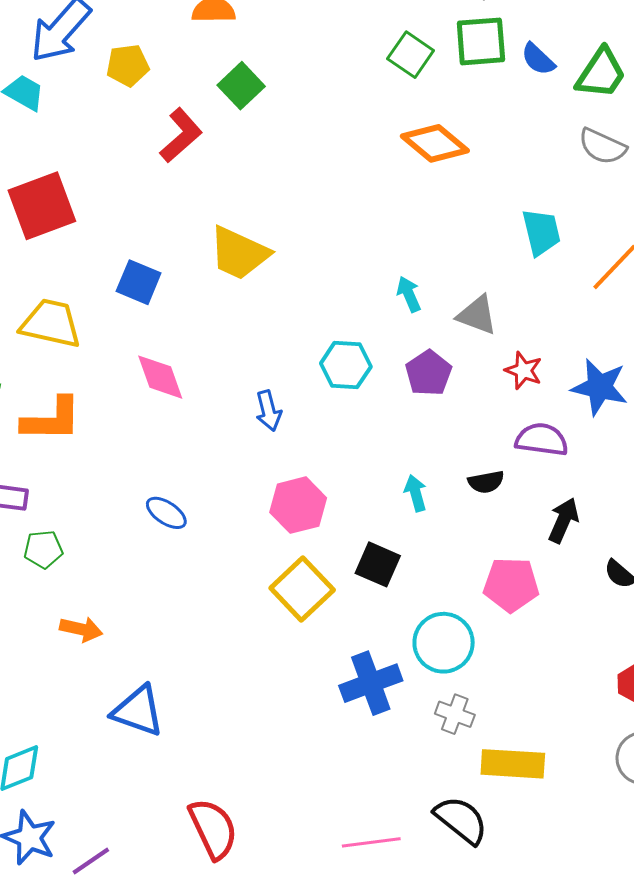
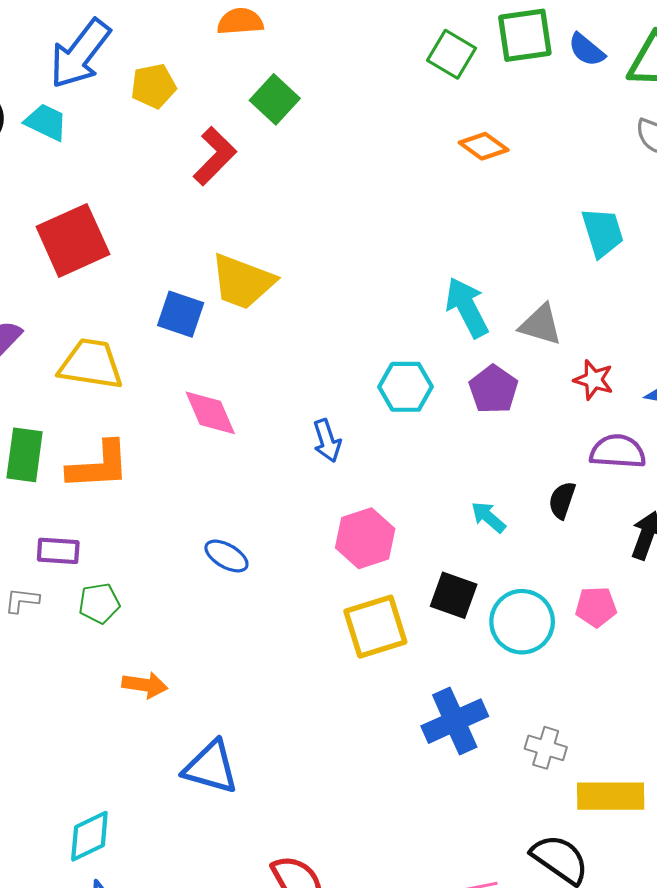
orange diamond: (435, 143) -> (484, 146), size x0.7
yellow trapezoid: (239, 253) -> (243, 282), moved
cyan arrow: (409, 294) -> (467, 307), size x1.6
black semicircle: (486, 482) -> (562, 500), turned 123
cyan arrow: (416, 493) -> (488, 517), turned -30
pink pentagon: (511, 585) -> (596, 607), size x0.7
yellow square: (302, 589) -> (375, 627), turned 30
cyan circle: (444, 643) -> (522, 622), moved

